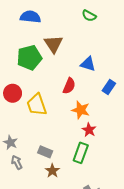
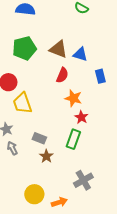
brown triangle: (53, 44) -> (58, 49), moved, turned -36
blue rectangle: (109, 87) -> (100, 76), turned -48
yellow trapezoid: (37, 105) -> (22, 103), moved

